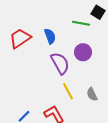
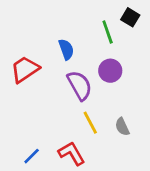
green line: (81, 23) -> (108, 32), turned 60
red trapezoid: (20, 38) -> (25, 69), moved

